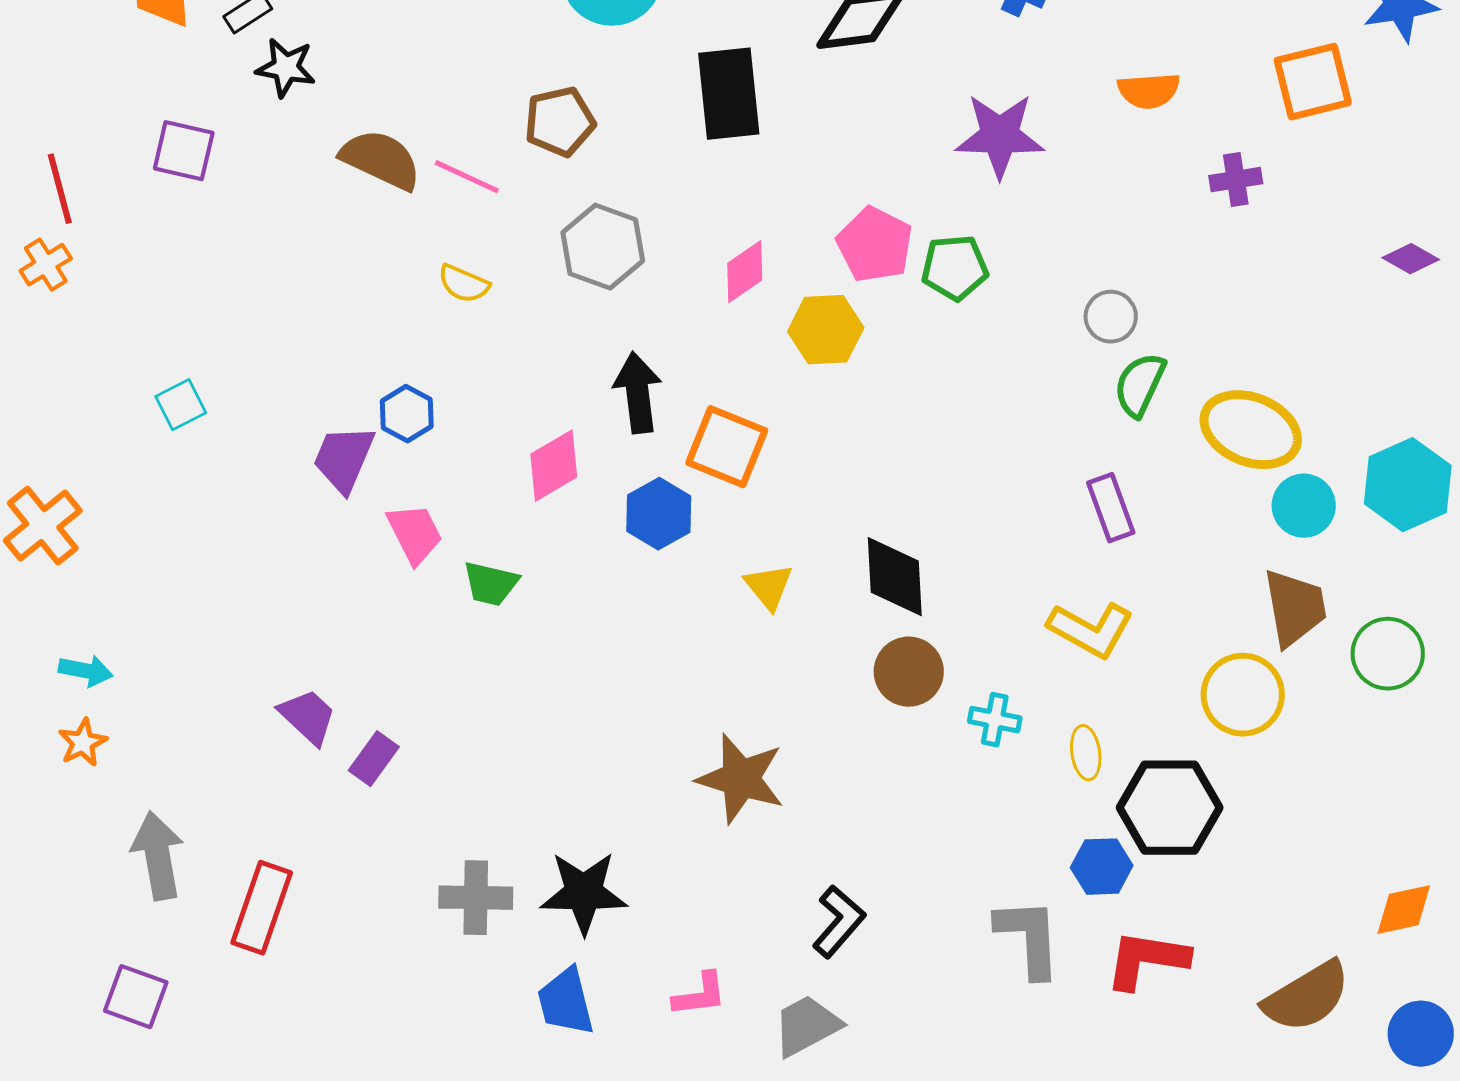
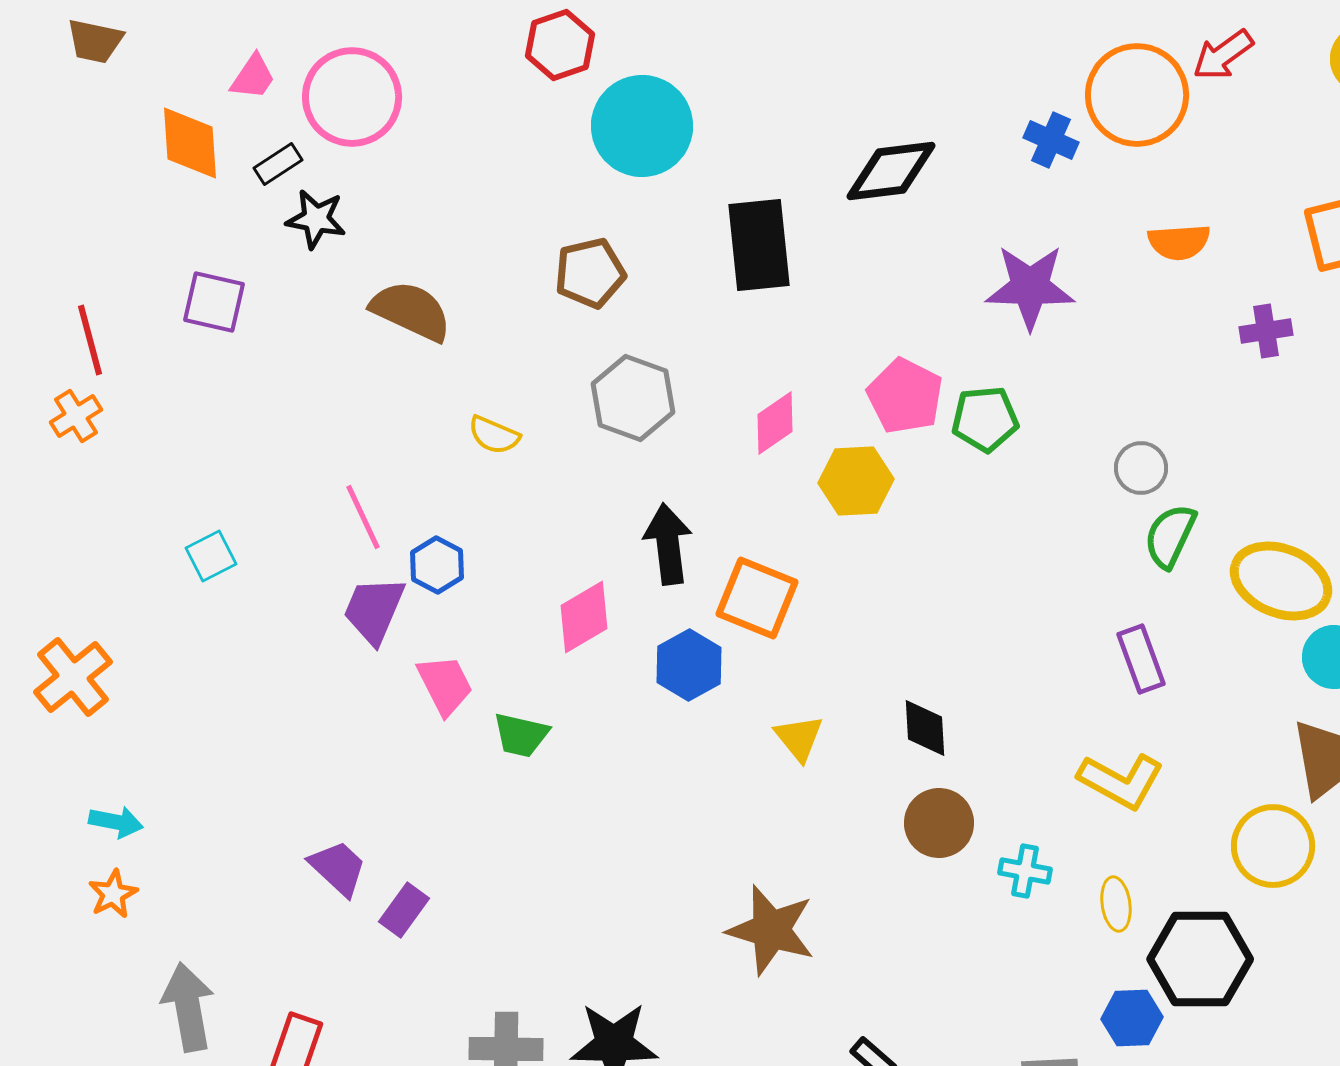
pink line: (467, 177) -> (363, 517), moved, turned 40
black diamond: (895, 577) -> (925, 728), size x0.7

